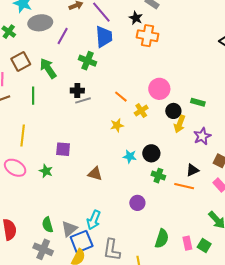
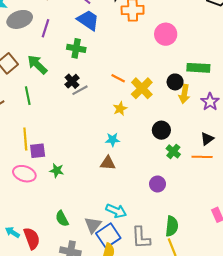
blue trapezoid: (104, 37) -> (88, 20), turned -40
pink circle: (159, 89) -> (166, 34), moved
black cross: (77, 91) -> (72, 81), turned -32
green rectangle: (198, 102) -> (198, 68), size x1.5
yellow cross: (141, 111) -> (142, 88), size x1.5
purple square: (63, 149) -> (38, 151), moved
cyan star: (130, 156) -> (113, 140), moved
green cross: (158, 176) -> (173, 151), turned 32
cyan arrow: (94, 220) -> (116, 211), turned -78
green semicircle: (48, 225) -> (62, 219), moved
green semicircle: (162, 239) -> (172, 226), moved

